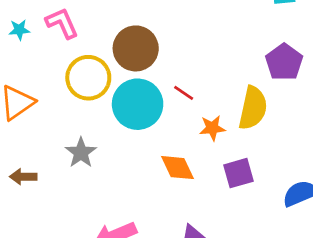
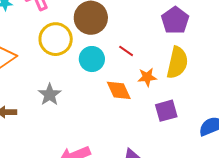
purple pentagon: (284, 62) -> (175, 20), moved
cyan circle: (138, 104) -> (92, 59), size x0.7
orange diamond: (178, 168) -> (119, 90), moved

